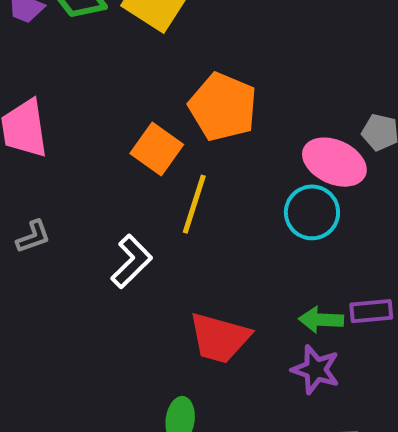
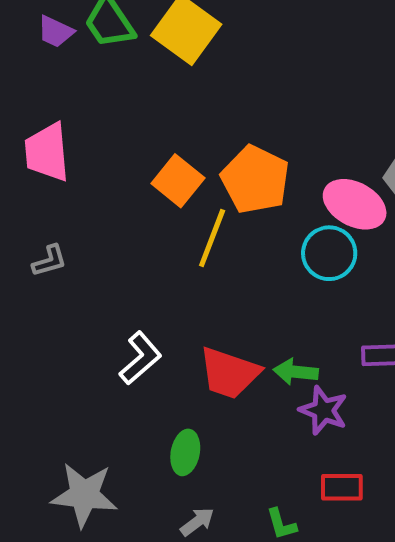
orange pentagon: (223, 107) -> (255, 180), moved
white L-shape: (132, 261) -> (140, 358), moved
green arrow: (321, 320) -> (296, 372), moved

